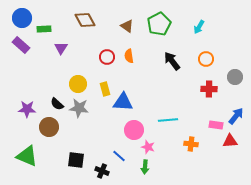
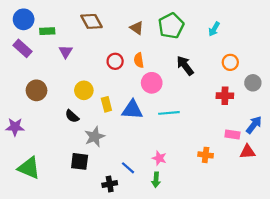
orange circle: (206, 59) -> (230, 62), moved
yellow rectangle: (105, 89) -> (106, 104), moved
black semicircle: (57, 104) -> (72, 116), moved
gray star: (79, 108) -> (95, 137), moved, turned -30
purple star: (27, 109) -> (15, 127), moved
cyan line: (168, 120) -> (169, 113), moved
brown circle: (49, 127) -> (36, 90), moved
pink circle: (134, 130) -> (152, 83), moved
black square: (76, 160) -> (80, 161), moved
black cross: (102, 171) -> (110, 184), turned -32

